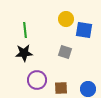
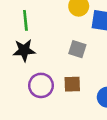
brown square: (61, 88) -> (72, 84), moved

